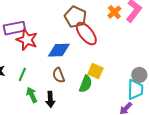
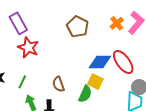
purple rectangle: (14, 28) -> (18, 23), moved, turned 70
red ellipse: (86, 34) -> (123, 62), moved
blue diamond: (59, 50) -> (100, 62), moved

